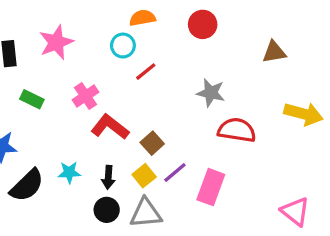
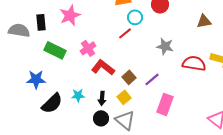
cyan circle: (123, 46) -> (135, 17), moved
green rectangle: (32, 99) -> (55, 50), size x1.5
red semicircle: (237, 130) -> (194, 63), moved
purple line: (175, 172) -> (152, 79), moved
gray triangle: (146, 213) -> (125, 120), turned 45

